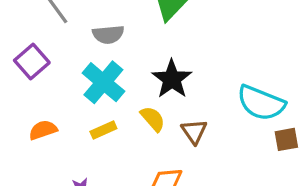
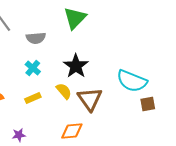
cyan cross: (103, 82) -> (33, 68), size x0.6
brown triangle: (194, 132) -> (90, 99), size x1.5

